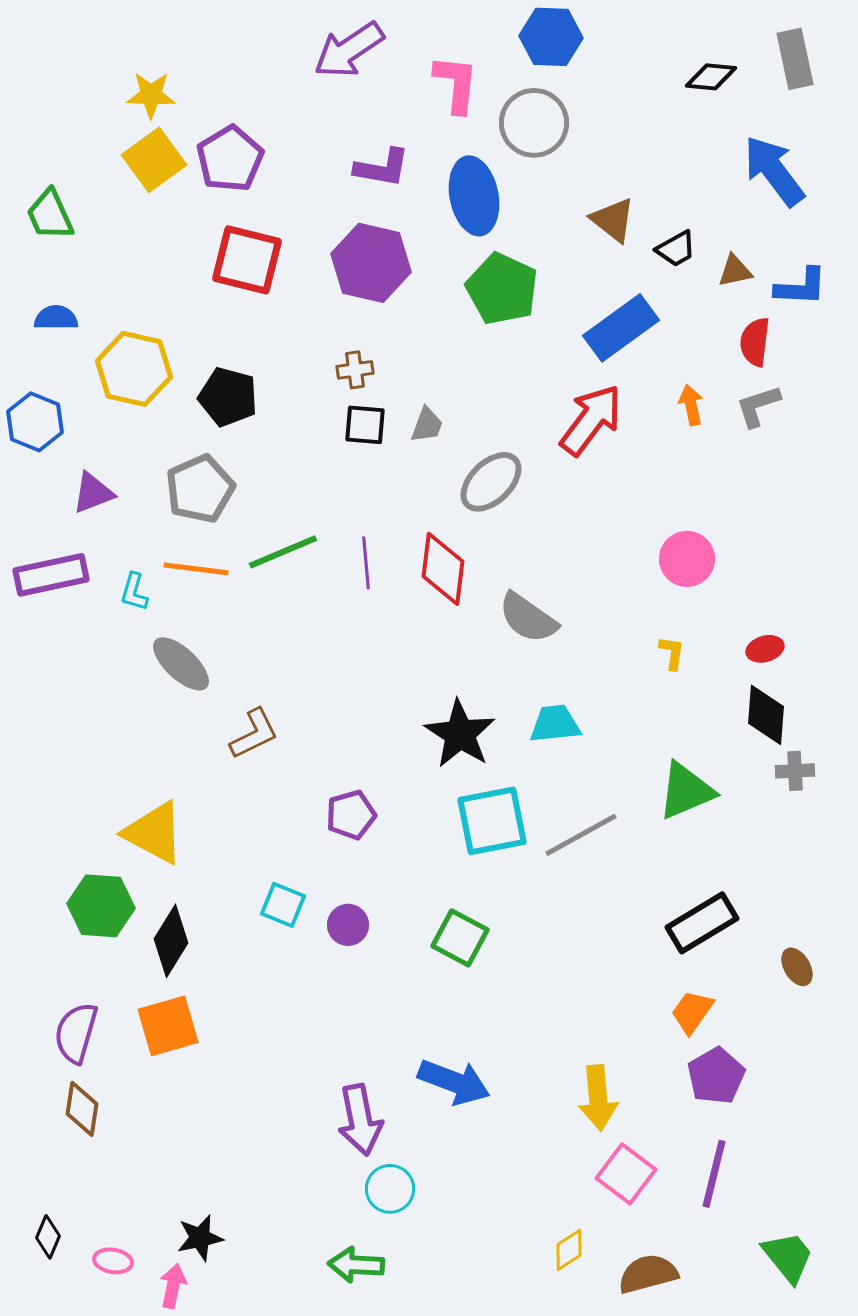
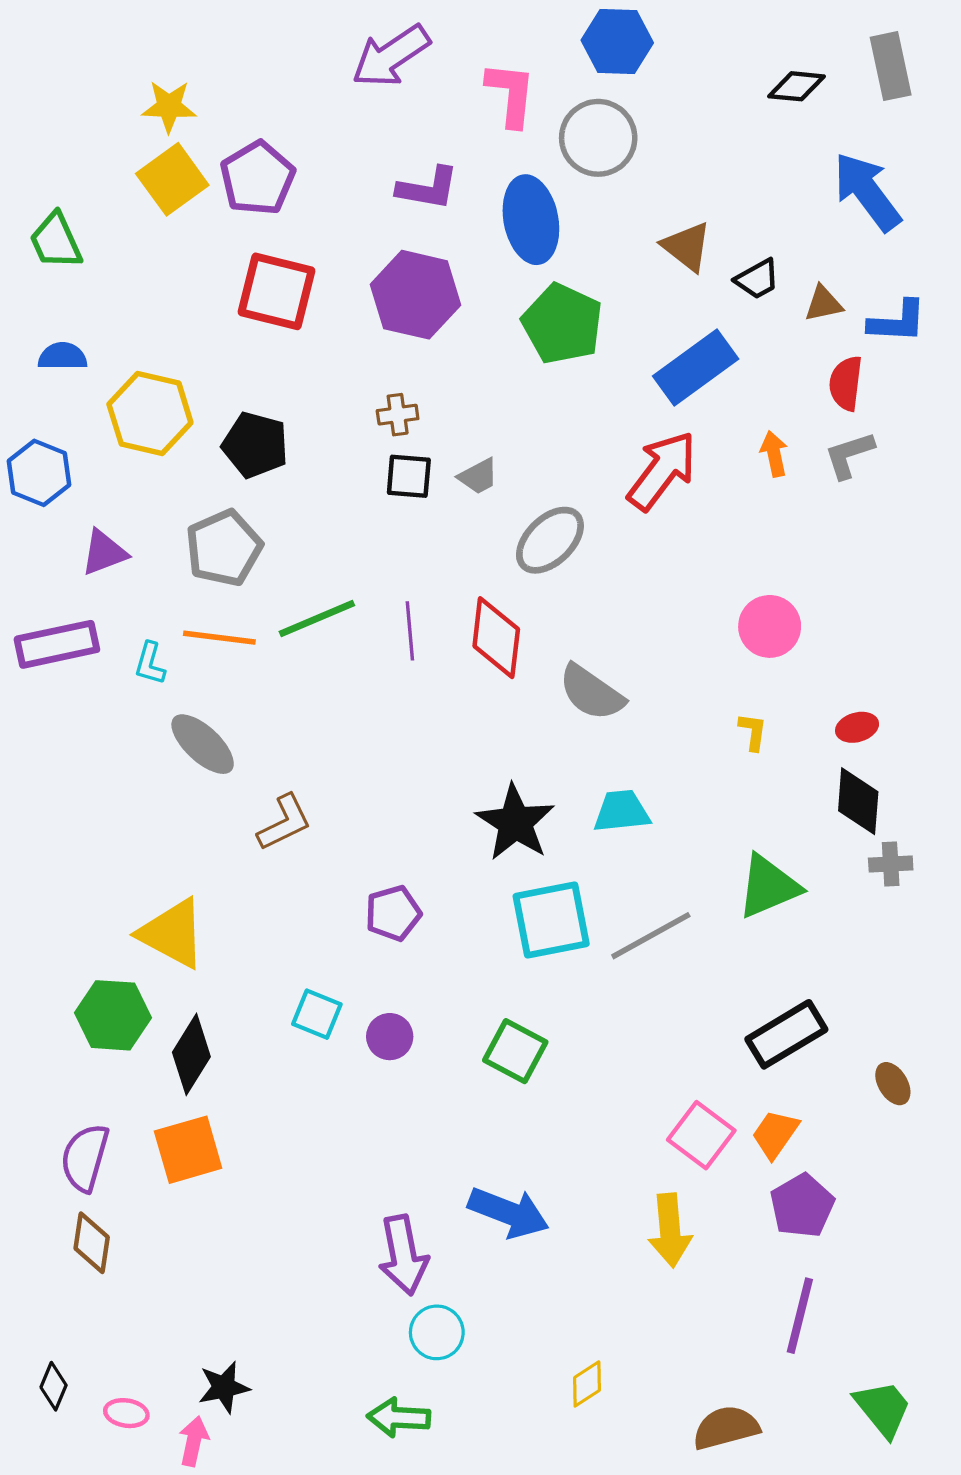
gray trapezoid: (427, 425) -> (478, 476), turned 42
pink square: (626, 1174) -> (701, 1135), moved
yellow diamond: (569, 1250) -> (587, 1384), moved

